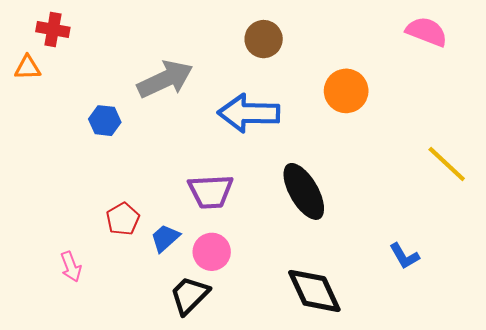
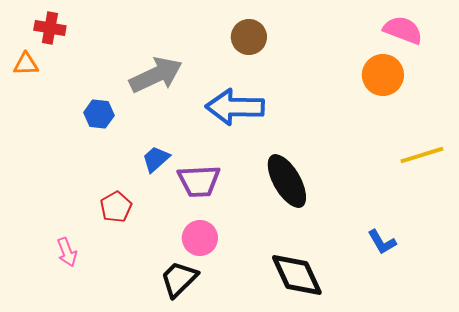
orange circle: (346, 91) -> (383, 75), moved
yellow line: (447, 164) -> (422, 155), turned -60
blue trapezoid: (165, 238) -> (156, 159), moved

